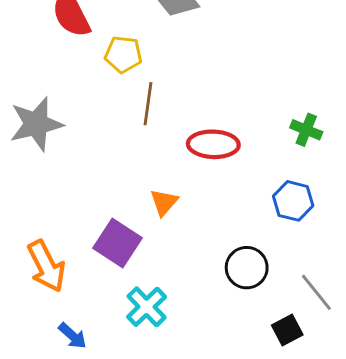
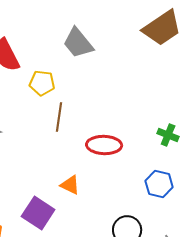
orange triangle: (164, 202) -> (70, 185), turned -45

